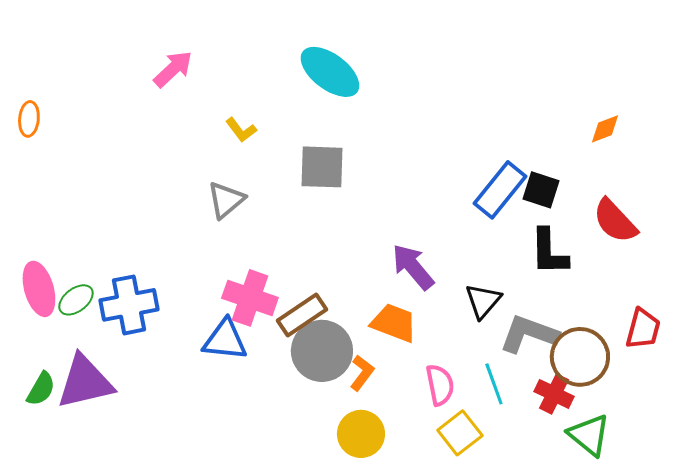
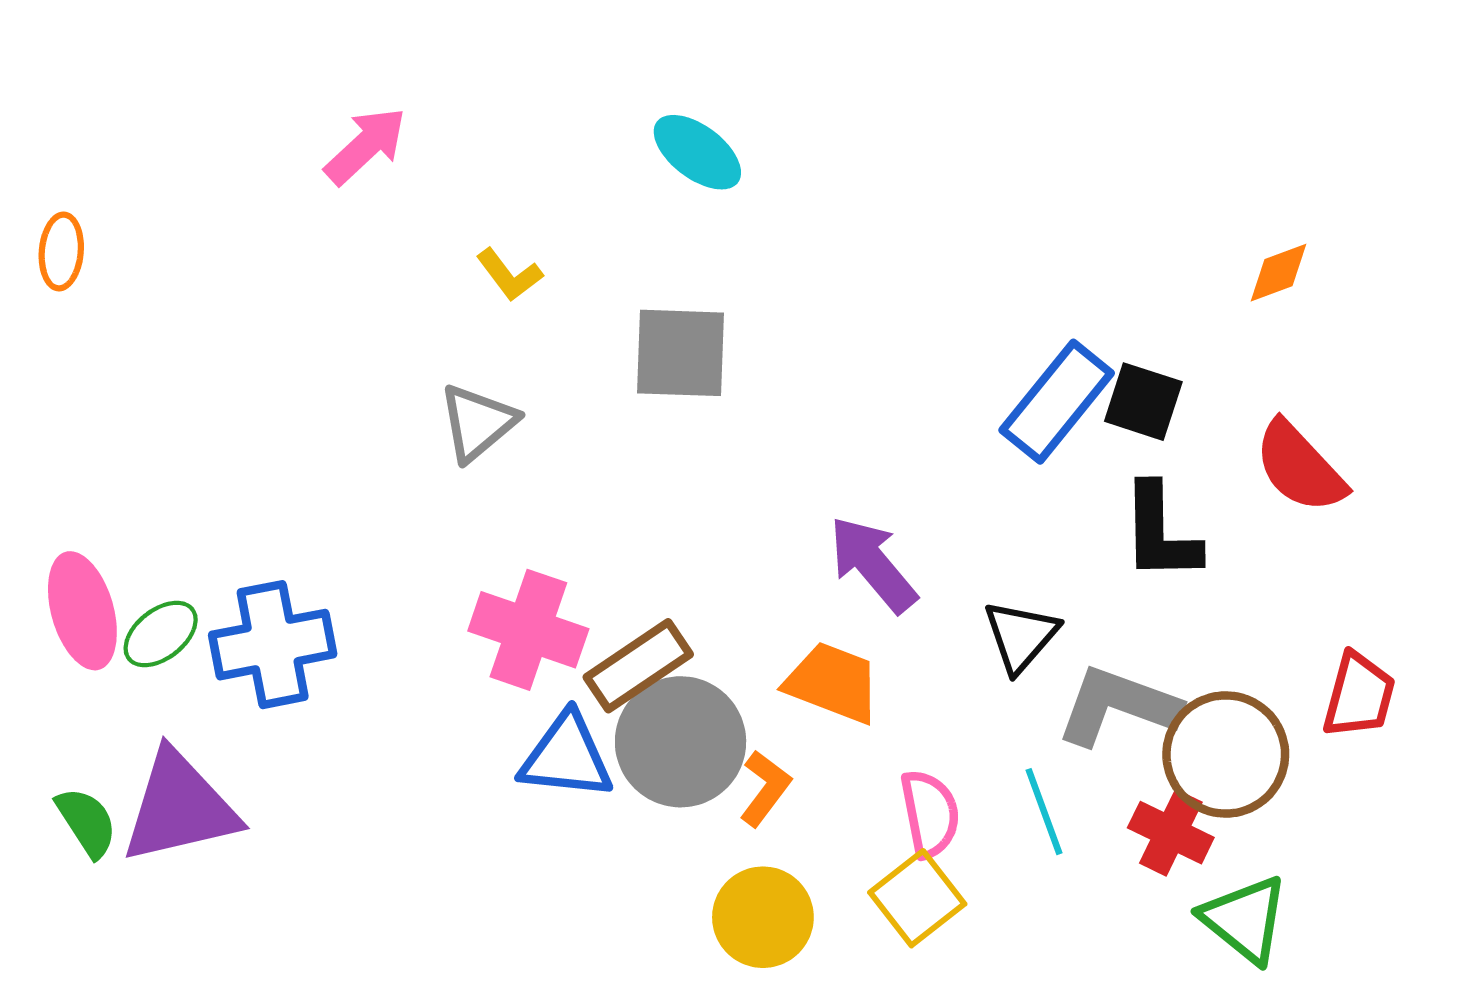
cyan ellipse: (330, 72) -> (697, 152), size x0.7
blue triangle: (225, 340) -> (566, 757), moved
green semicircle: (41, 389) -> (87, 822), turned -63
yellow square: (460, 433) -> (917, 898), moved

